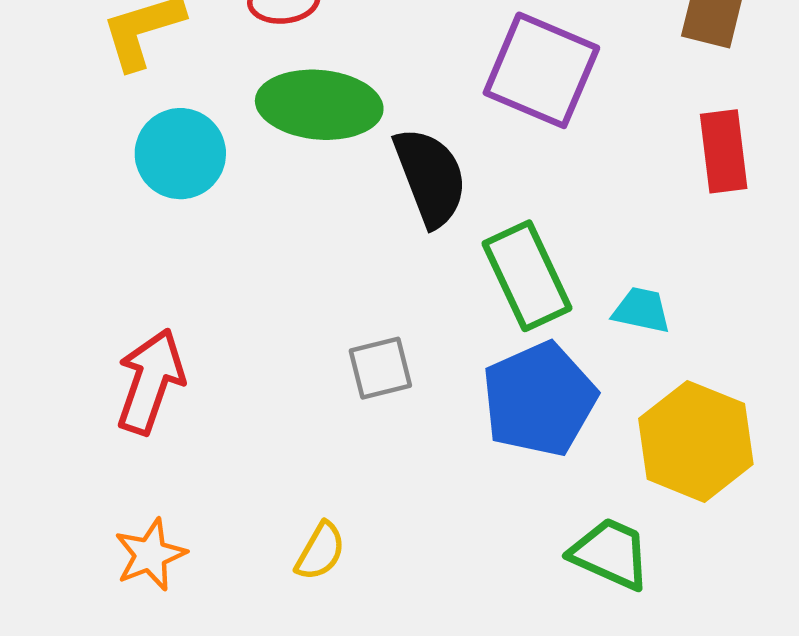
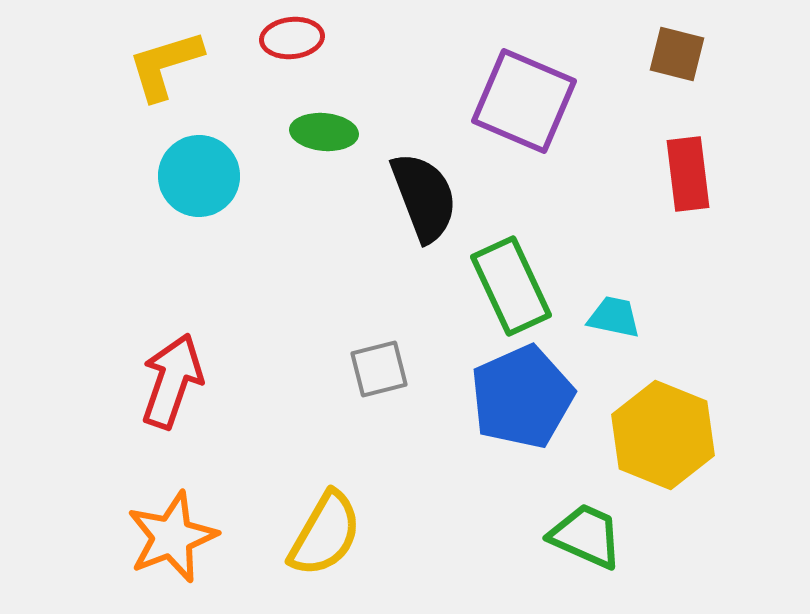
green ellipse: (319, 105) -> (324, 132), size x0.6
yellow semicircle: (320, 551) -> (325, 534), size x1.6
orange star: (150, 555) -> (172, 537), size x1.4

